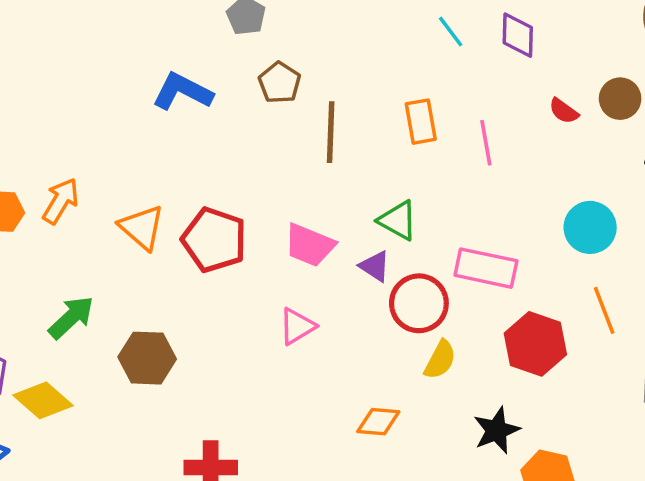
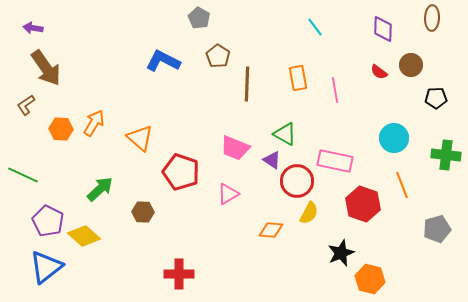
purple diamond: (518, 35) -> (383, 29), moved
red pentagon: (214, 240) -> (181, 172), moved
brown hexagon: (147, 358) -> (143, 212), size x0.7
orange diamond: (378, 422) -> (271, 230), moved

